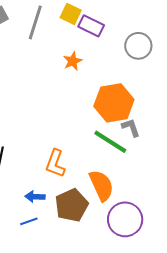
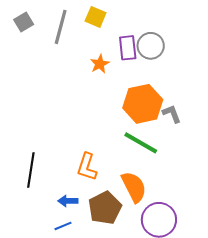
purple rectangle: (91, 26) -> (128, 48), moved, turned 60
gray circle: (138, 46) -> (151, 46), moved
gray L-shape: (131, 128) -> (172, 114), moved

